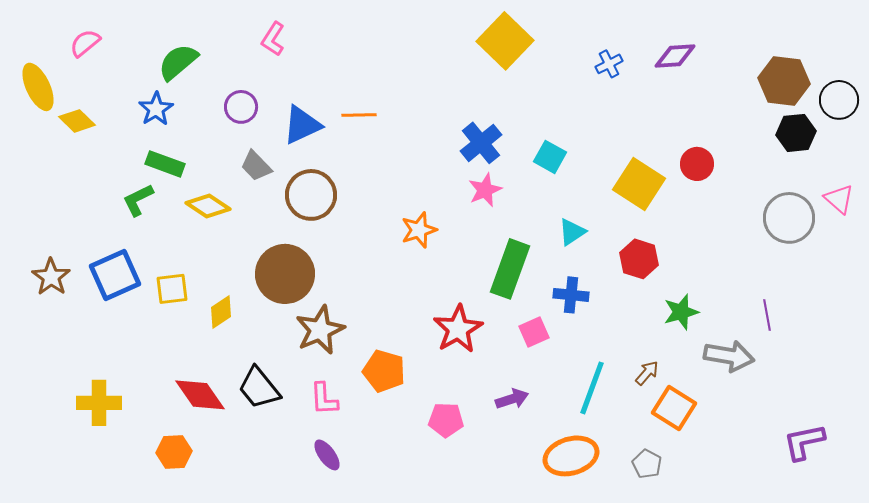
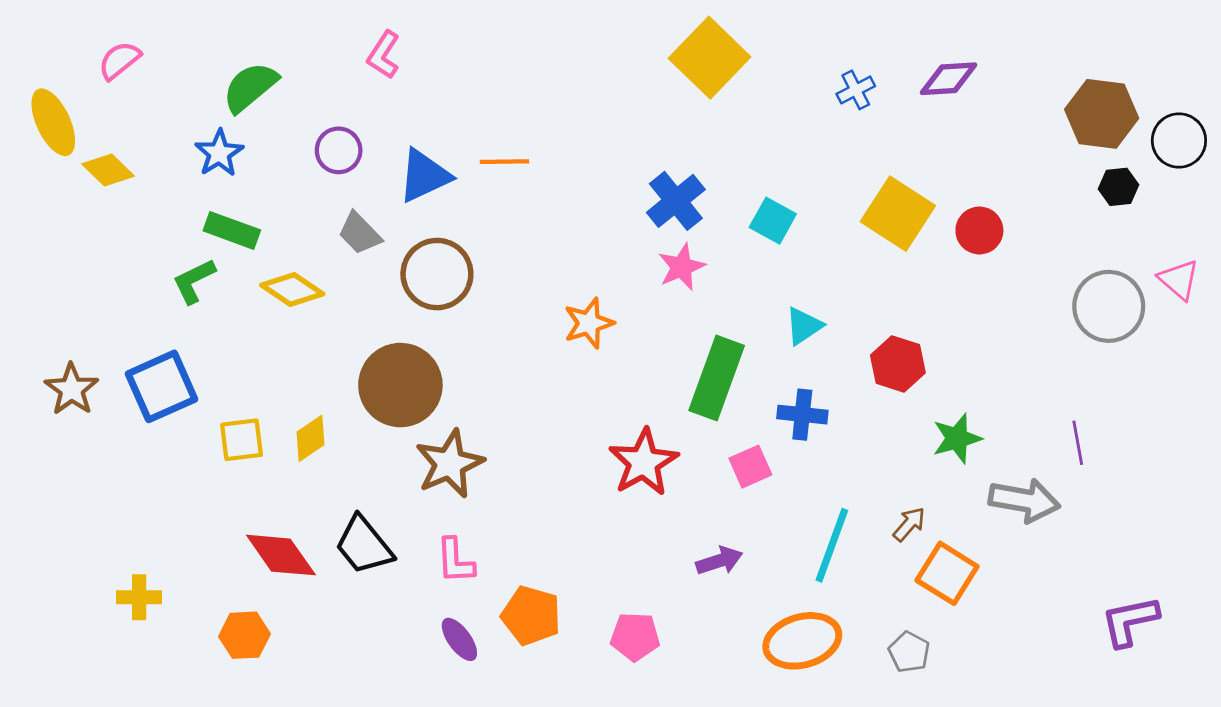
black hexagon: (796, 133) -> (1119, 187), size x0.7
yellow square: (639, 184) -> (898, 214), moved
yellow square: (172, 289) -> (242, 440), moved
orange pentagon: (384, 371) -> (531, 616), moved
yellow cross: (99, 403) -> (139, 597), moved, size x0.7
pink pentagon: (446, 420) -> (635, 637), moved

